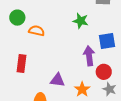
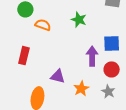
green star: (81, 21) -> (79, 20), moved
red circle: (104, 72) -> (112, 69), moved

